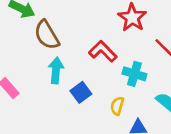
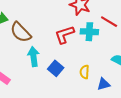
red L-shape: (103, 51) -> (64, 35), turned -50
cyan cross: (134, 74) -> (89, 32), moved

